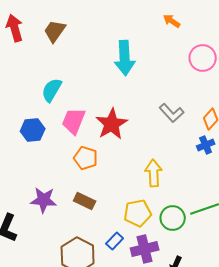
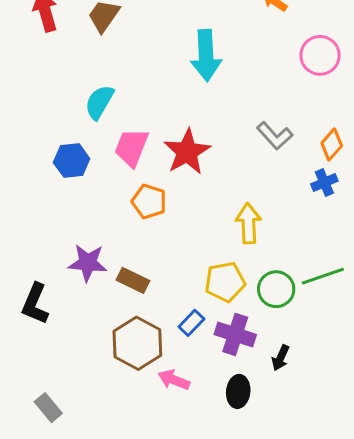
brown rectangle: (85, 201) -> (133, 280), moved
purple cross: (145, 249) -> (235, 334), turned 32

